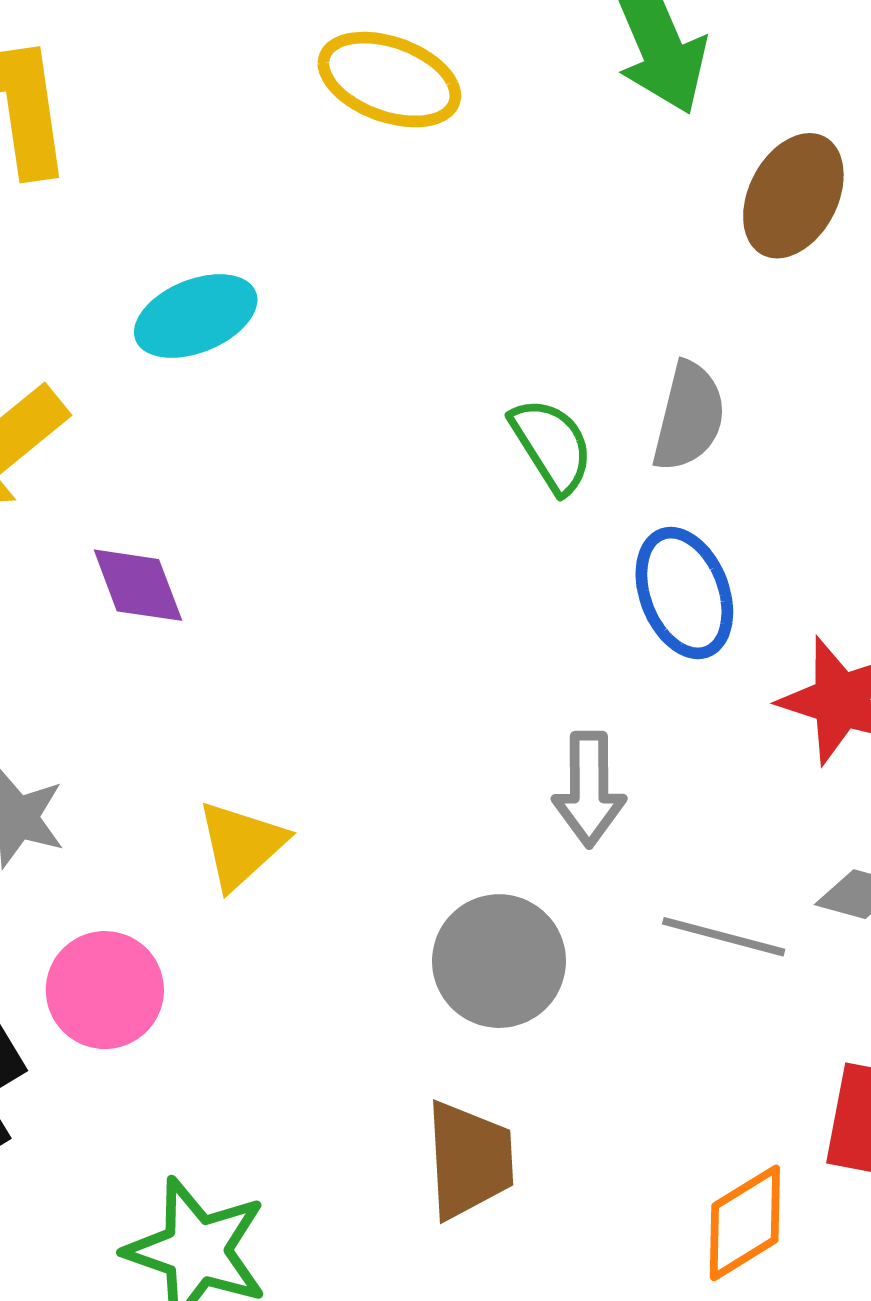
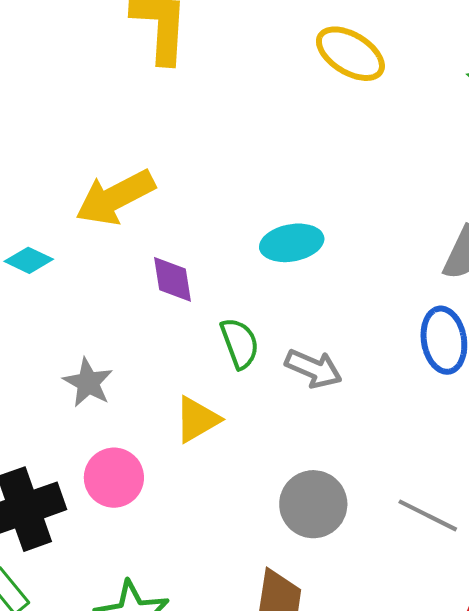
cyan ellipse: (196, 316) -> (292, 243), moved
green semicircle: (552, 445) -> (240, 343), moved
gray arrow: (589, 789) -> (314, 369), moved, turned -78

